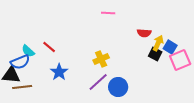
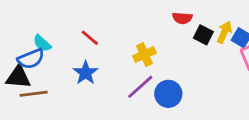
red semicircle: (144, 33) -> (182, 18), moved
red line: (49, 47) -> (90, 38), moved
black square: (155, 54) -> (203, 35), moved

